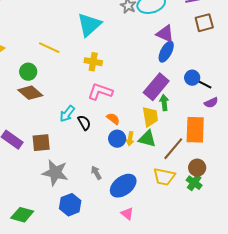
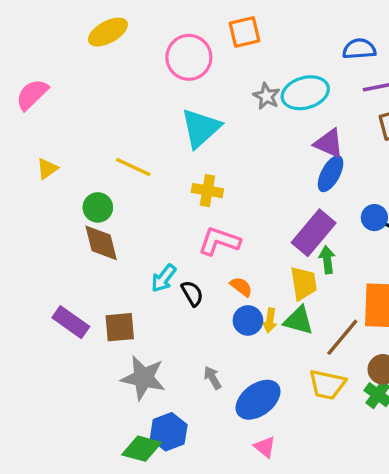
brown diamond: (30, 93) -> (101, 243), turned 35
green diamond: (22, 215) -> (142, 449), moved

